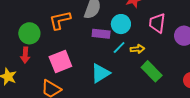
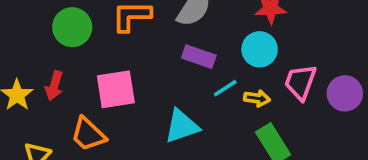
pink trapezoid: (157, 23) -> (300, 82), moved
cyan circle: (121, 24) -> (260, 49), moved
red arrow: (25, 55) -> (54, 86), moved

